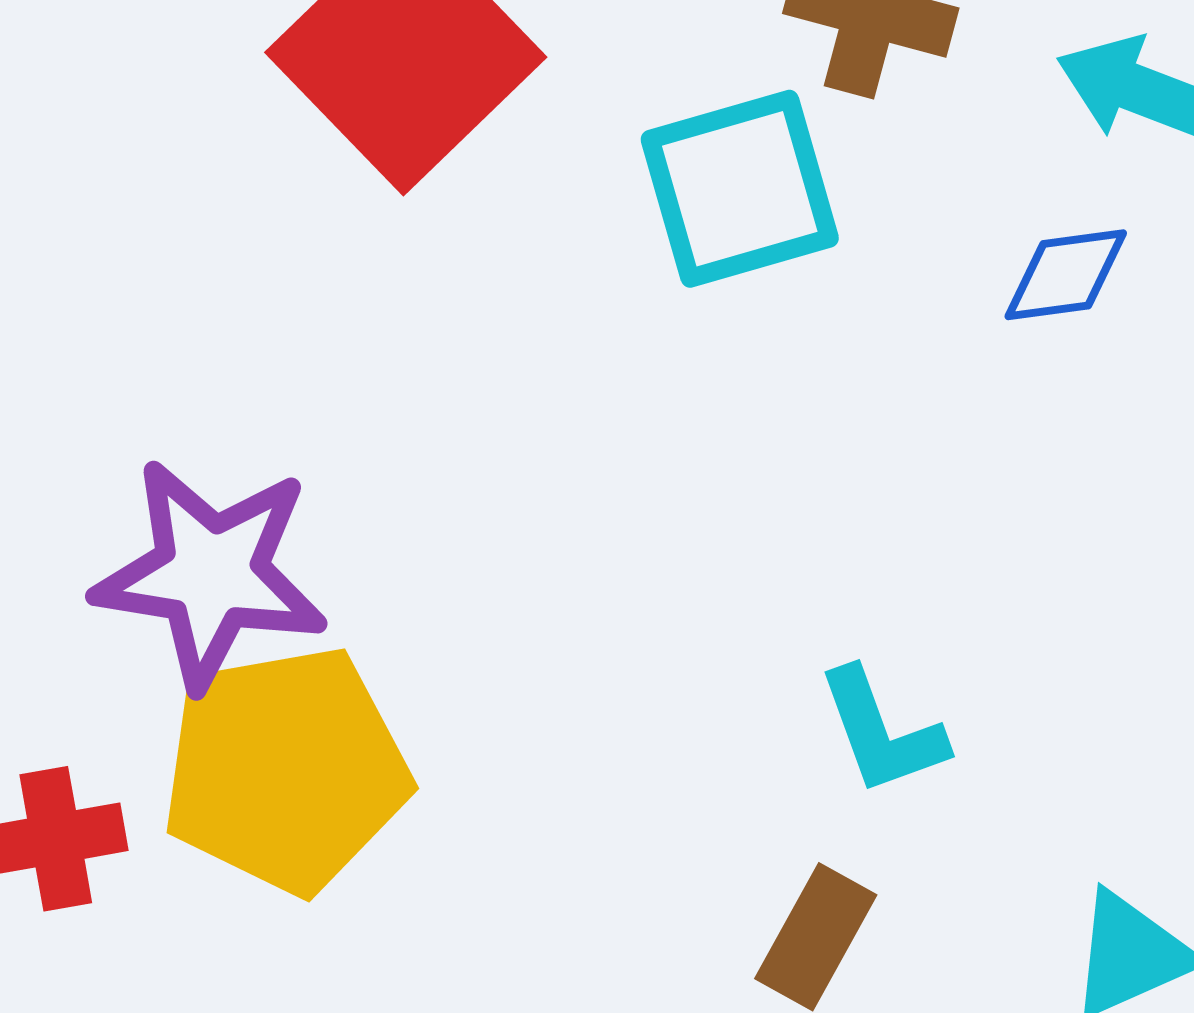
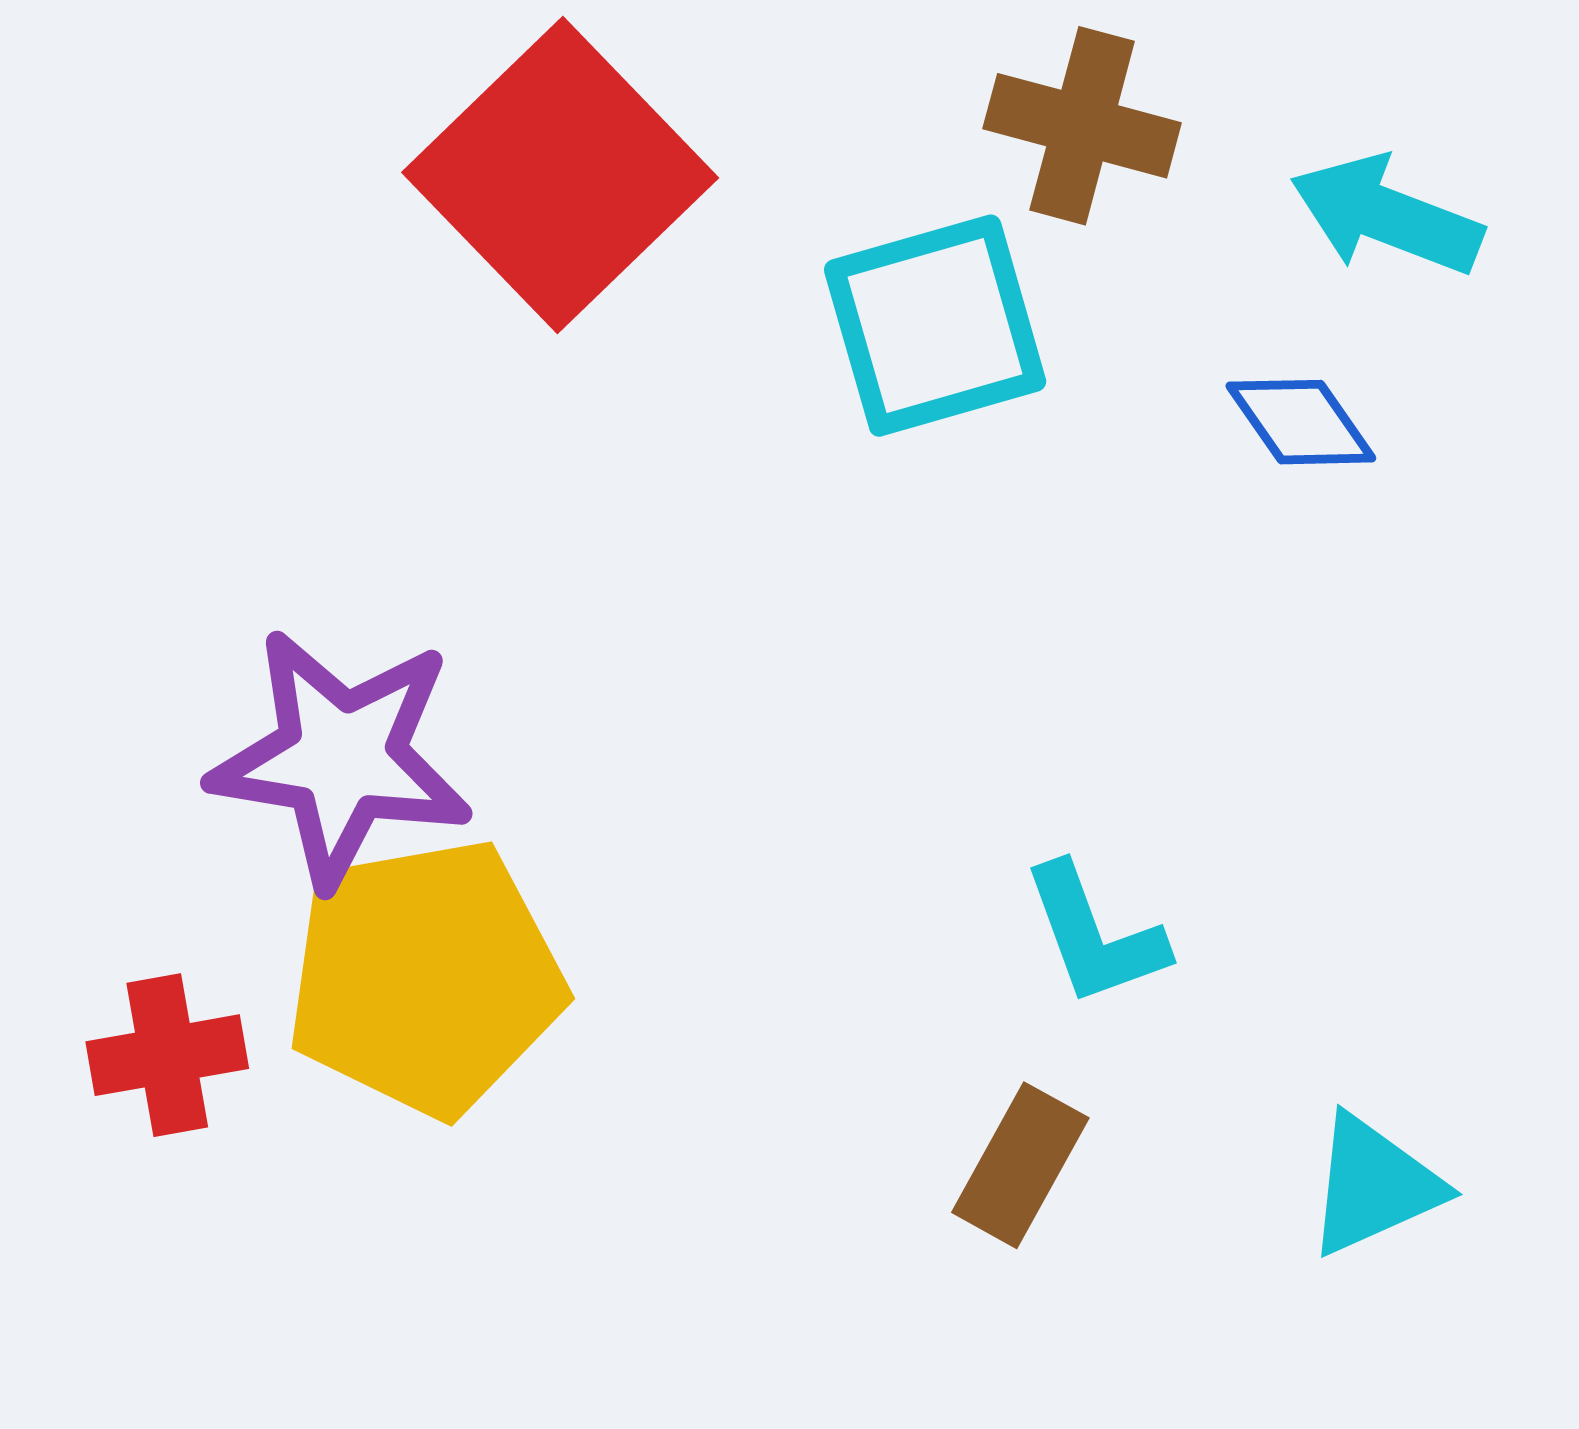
blue diamond: (1066, 275) -> (1301, 422), turned 63

